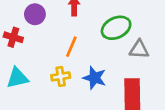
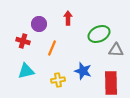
orange line: (71, 47) -> (52, 48), moved
yellow cross: (61, 76) -> (58, 80), moved

